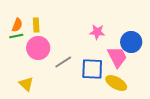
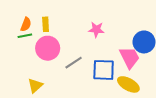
pink star: (97, 32) -> (96, 30), moved
yellow triangle: (26, 84) -> (35, 85), turned 35

